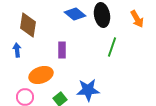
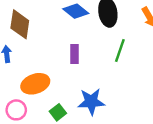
purple rectangle: (62, 50) -> (75, 54), moved

